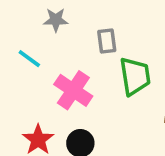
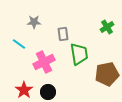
pink cross: (73, 90) -> (44, 62), turned 30

